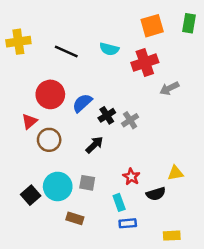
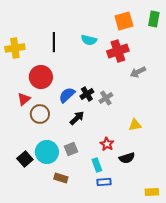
yellow cross: (18, 42) -> (15, 48), moved
black line: (66, 51) -> (54, 42), turned 66
blue semicircle: (82, 103) -> (67, 95), moved
yellow triangle: (176, 173) -> (135, 125), moved
gray square: (87, 183) -> (71, 149), turned -32
yellow rectangle: (172, 236) -> (152, 192), moved

